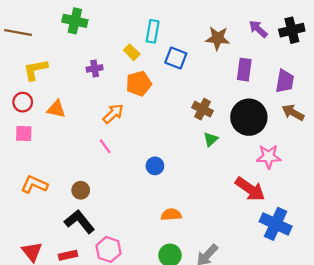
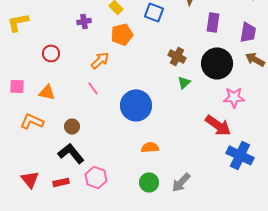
yellow L-shape: (35, 70) -> (18, 22), moved
red circle: (23, 102) -> (51, 53), moved
orange triangle: (56, 109) -> (47, 92), moved
pink square: (24, 133) -> (17, 86), moved
blue circle: (155, 166) -> (136, 105), size x2.0

